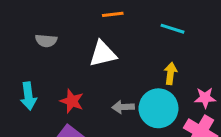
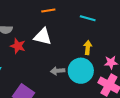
white triangle: (103, 54) -> (43, 37), turned 30
red star: (72, 101) -> (18, 46), moved

